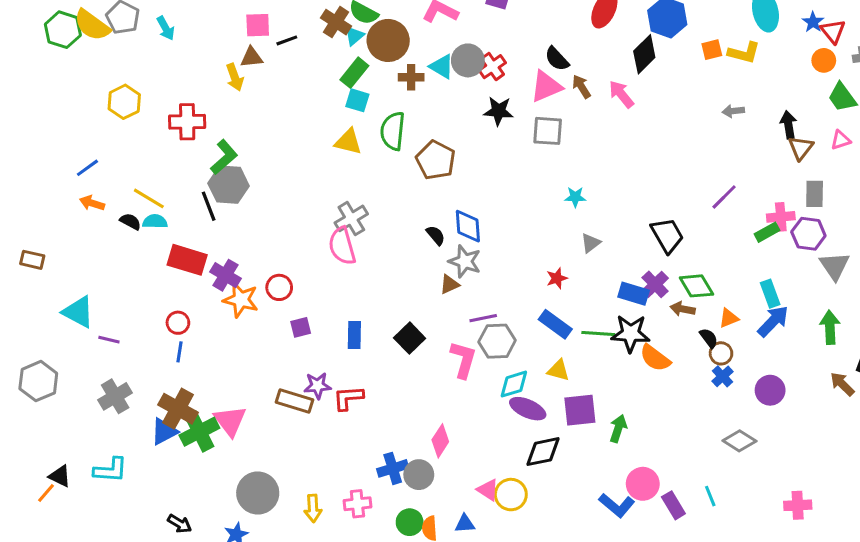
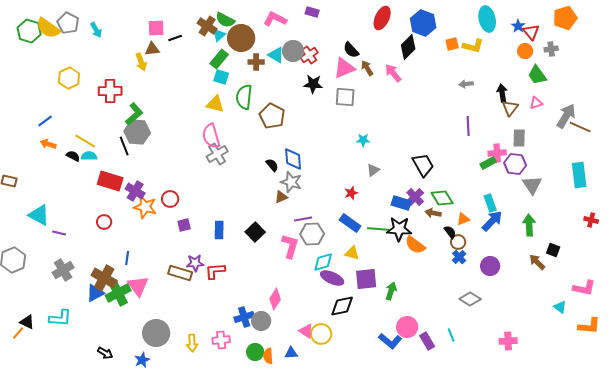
purple line: (724, 197) -> (468, 126), moved, turned -48
pink semicircle: (342, 246) -> (211, 136), moved
blue line: (179, 352) -> (127, 258), moved

